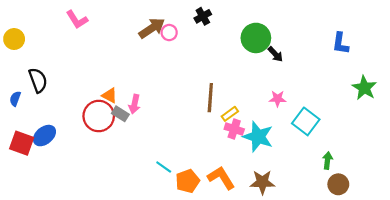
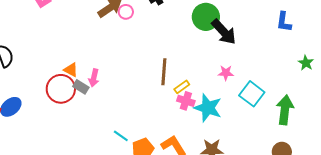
black arrow: (275, 54) -> (224, 32), size x1.8
green star: (364, 88) -> (306, 63), size x0.7
green arrow: (327, 160) -> (285, 110), moved, size x1.8

